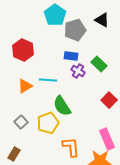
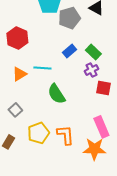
blue rectangle: (71, 56) -> (69, 51), moved, turned -48
purple cross: (78, 71) -> (91, 70), moved, turned 32
red square: (109, 100) -> (103, 88), turned -35
yellow pentagon: (48, 123) -> (38, 133), moved

